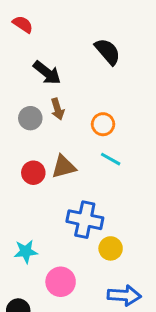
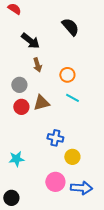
gray circle: (30, 118) -> (19, 85), moved
blue cross: (85, 220) -> (55, 138), size x0.7
pink circle: (61, 282) -> (55, 182), moved

